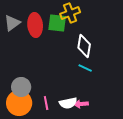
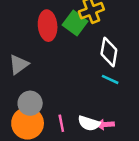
gray triangle: (12, 23) -> (19, 64), moved
green square: (57, 23) -> (75, 23), turned 30
white semicircle: (68, 103) -> (89, 123), turned 30

